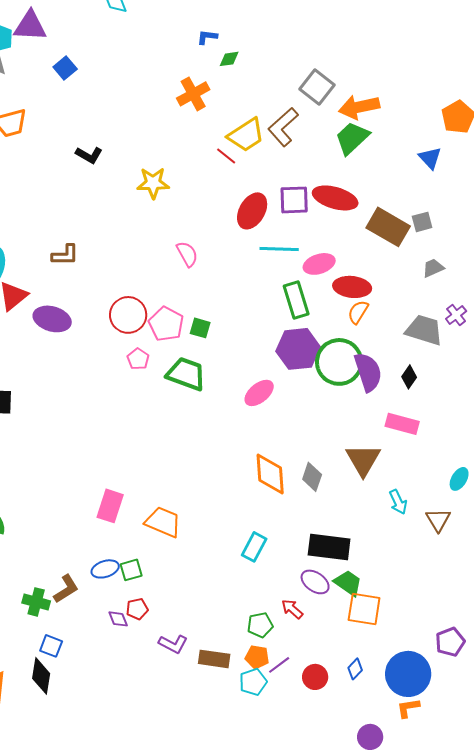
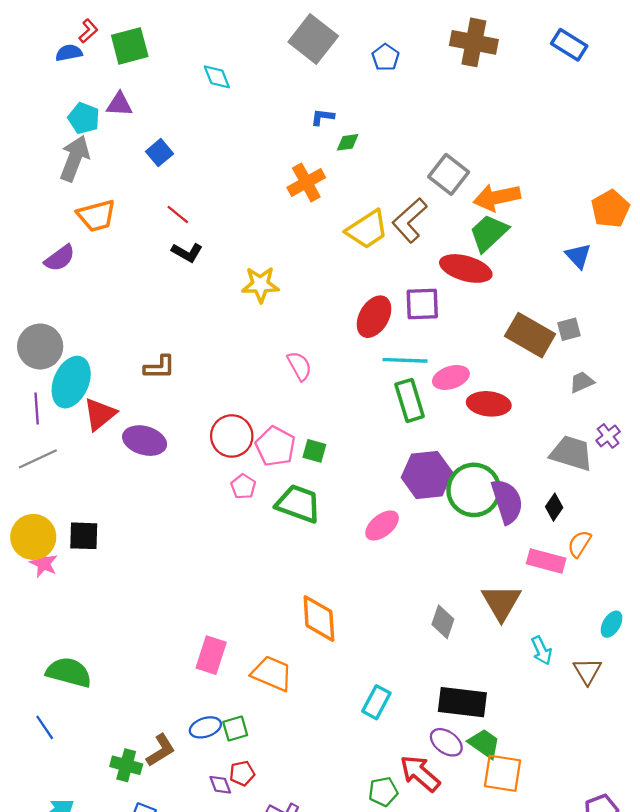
purple triangle: (30, 26) -> (119, 104), size x0.7
red line: (226, 156) -> (178, 215), moved
red ellipse: (335, 198) -> (466, 268), moved
green rectangle: (296, 300) -> (410, 400), moved
orange semicircle: (358, 312) -> (579, 544), moved
orange diamond: (270, 474) -> (319, 618), moved
red arrow: (292, 609) -> (420, 773), size x1.6

